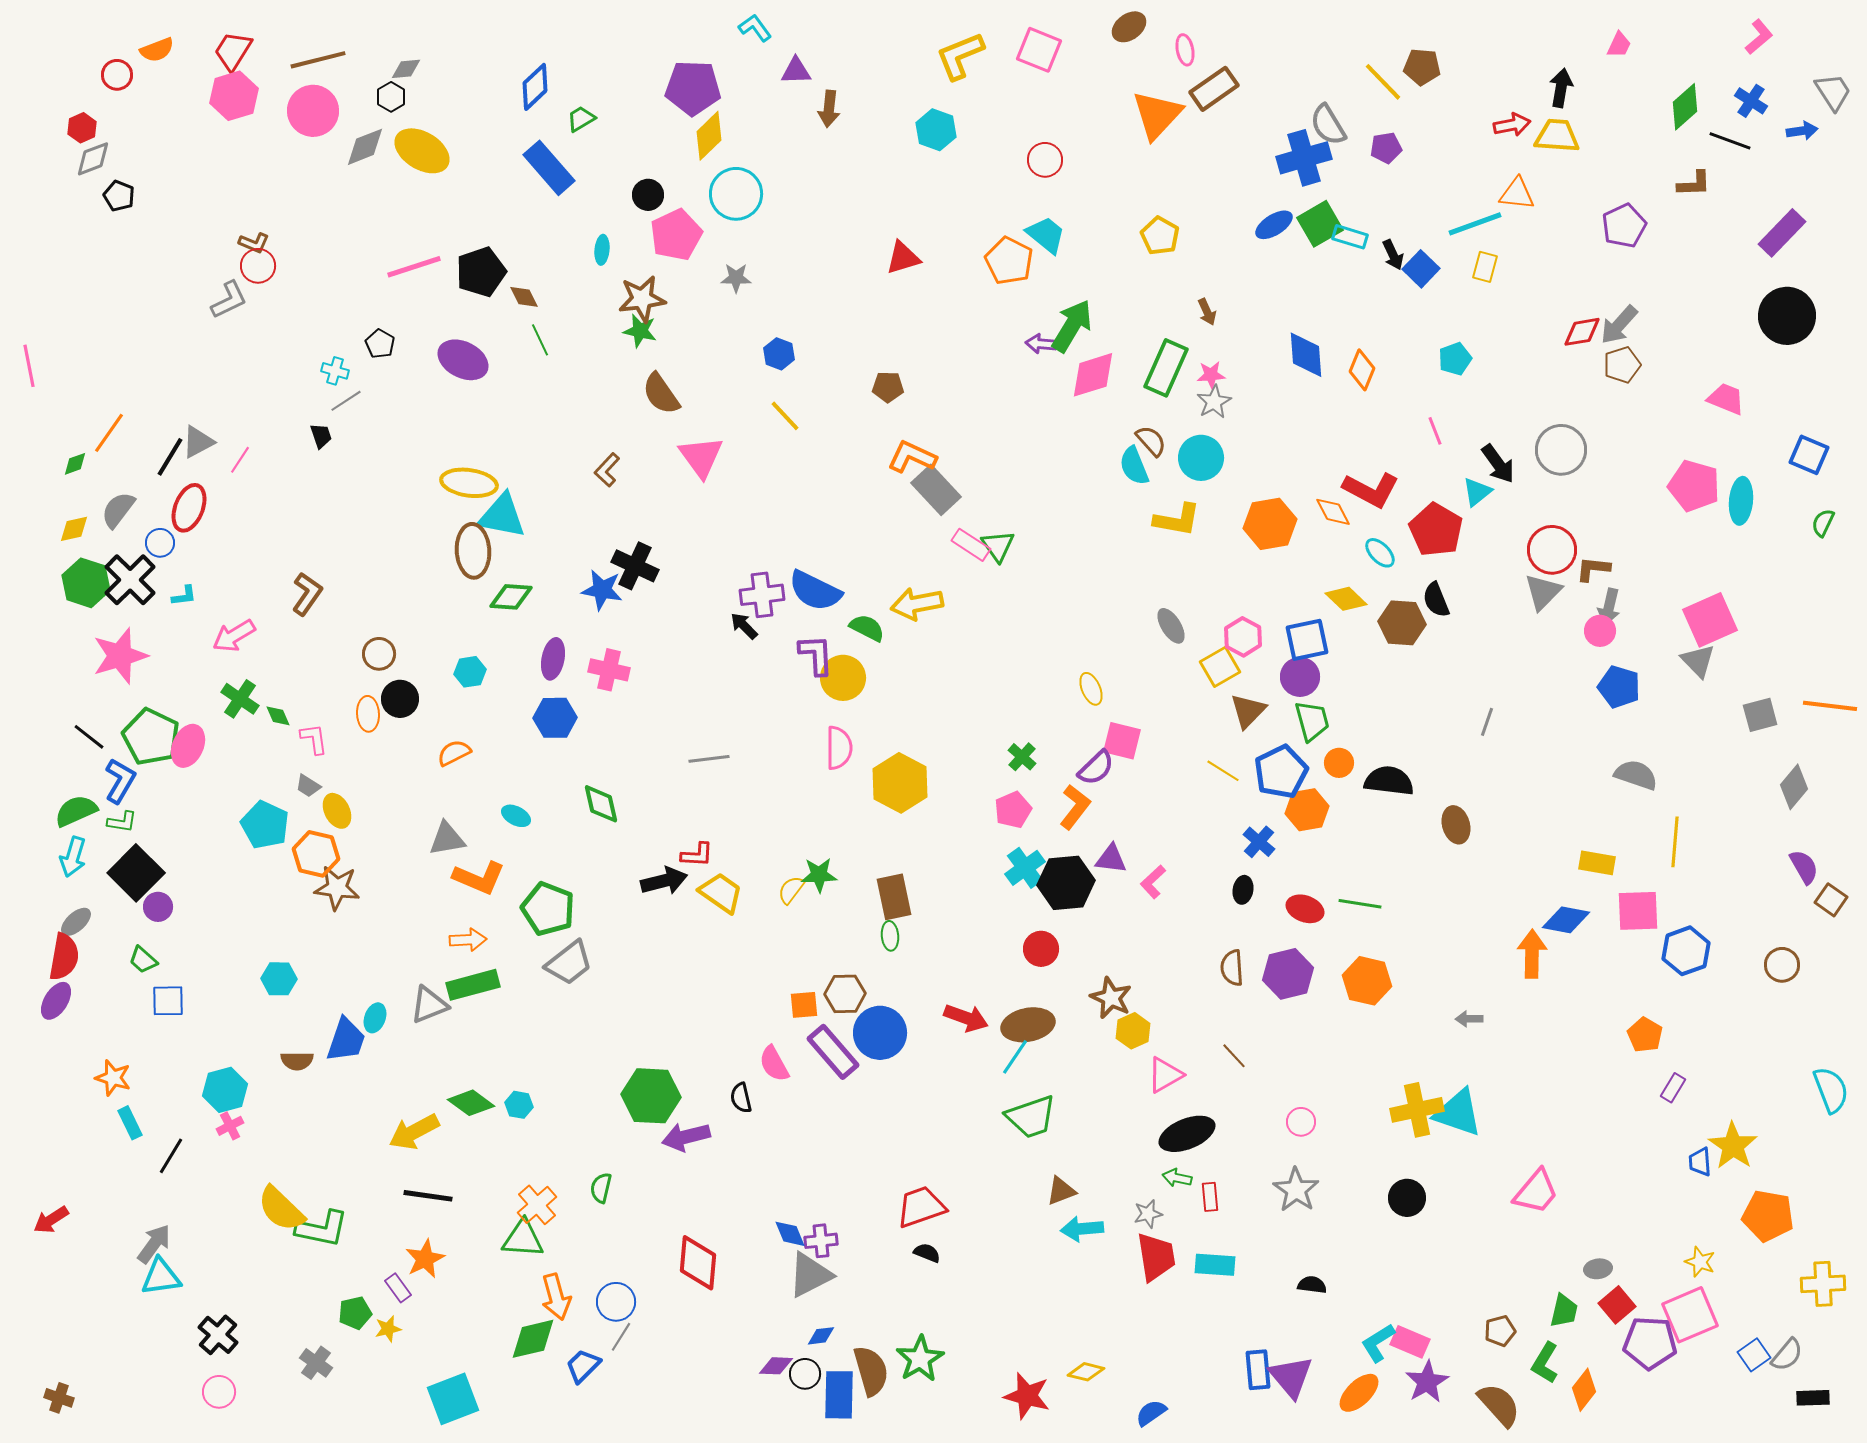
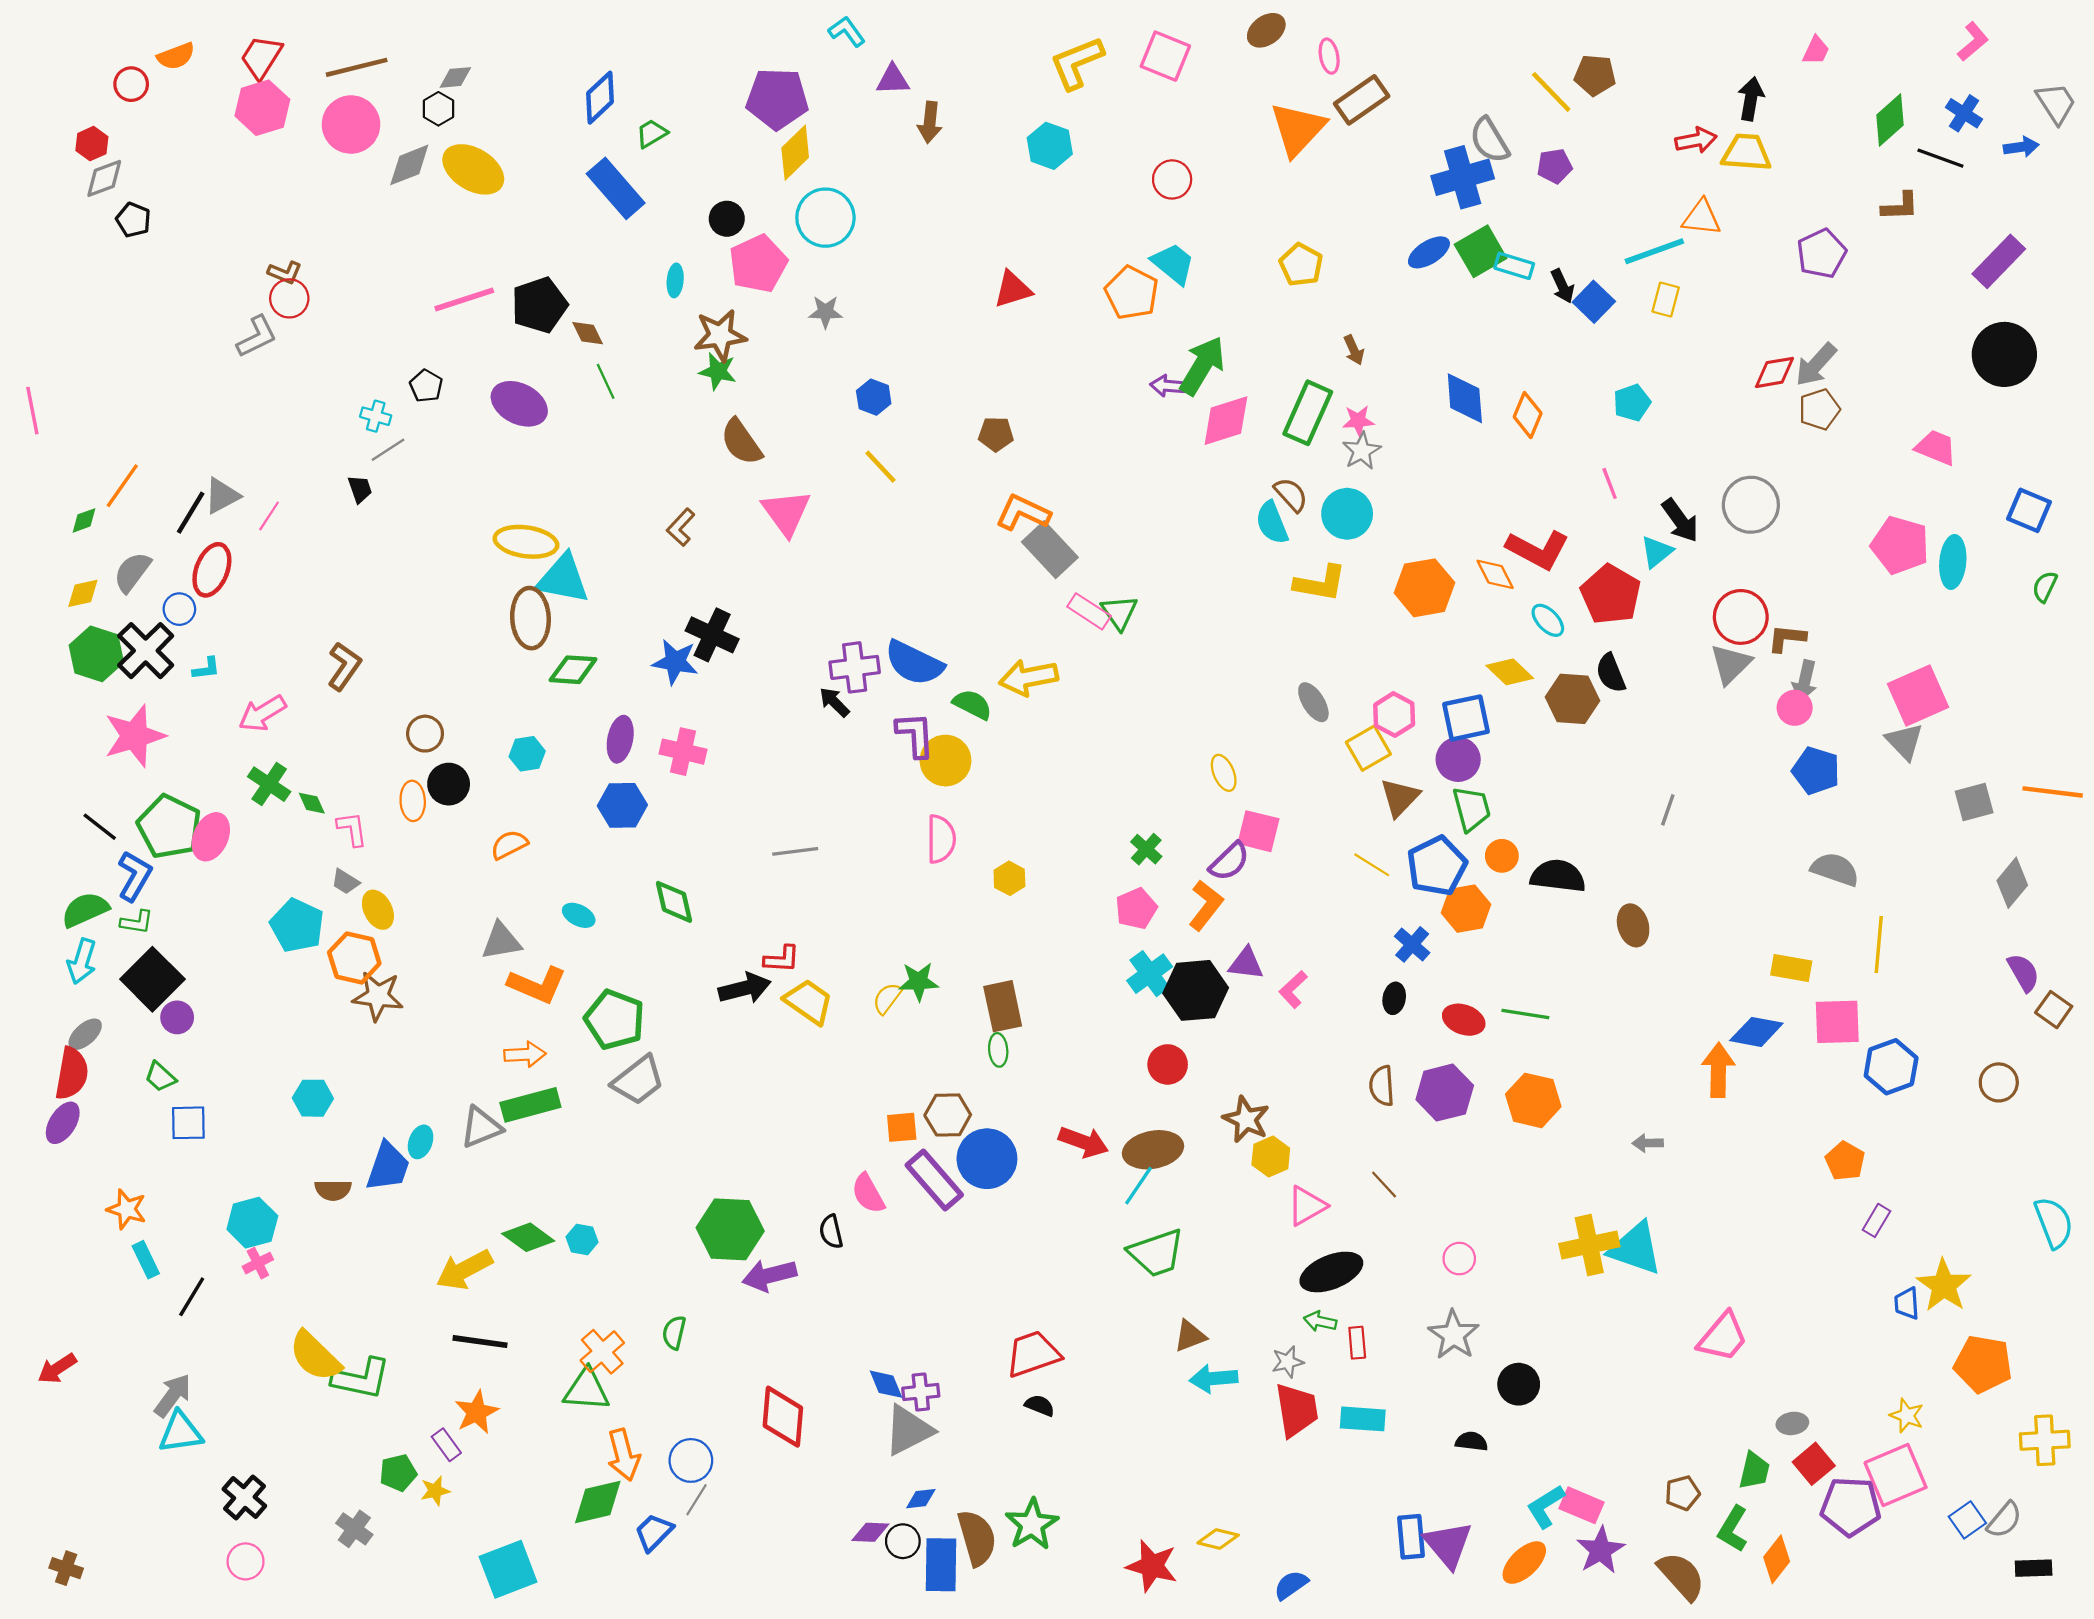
yellow hexagon: (900, 783) -> (1009, 878), size x0.5
black circle: (1407, 1198) -> (1519, 1384), moved

